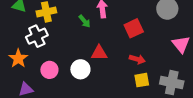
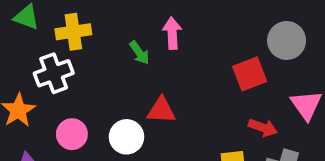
red square: (134, 28) -> (250, 74), moved
red arrow: (137, 59) -> (263, 128), moved

